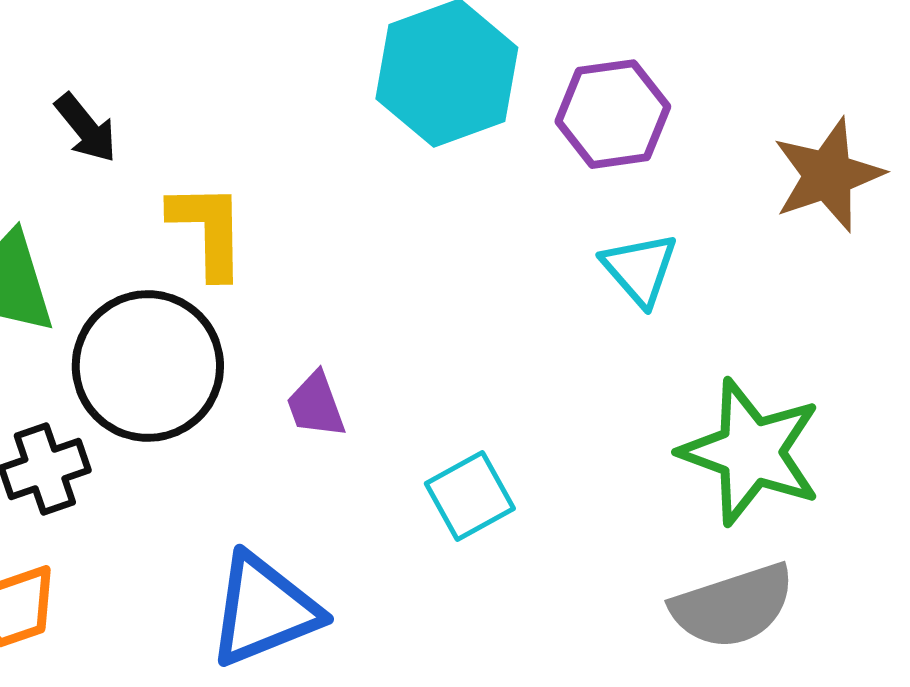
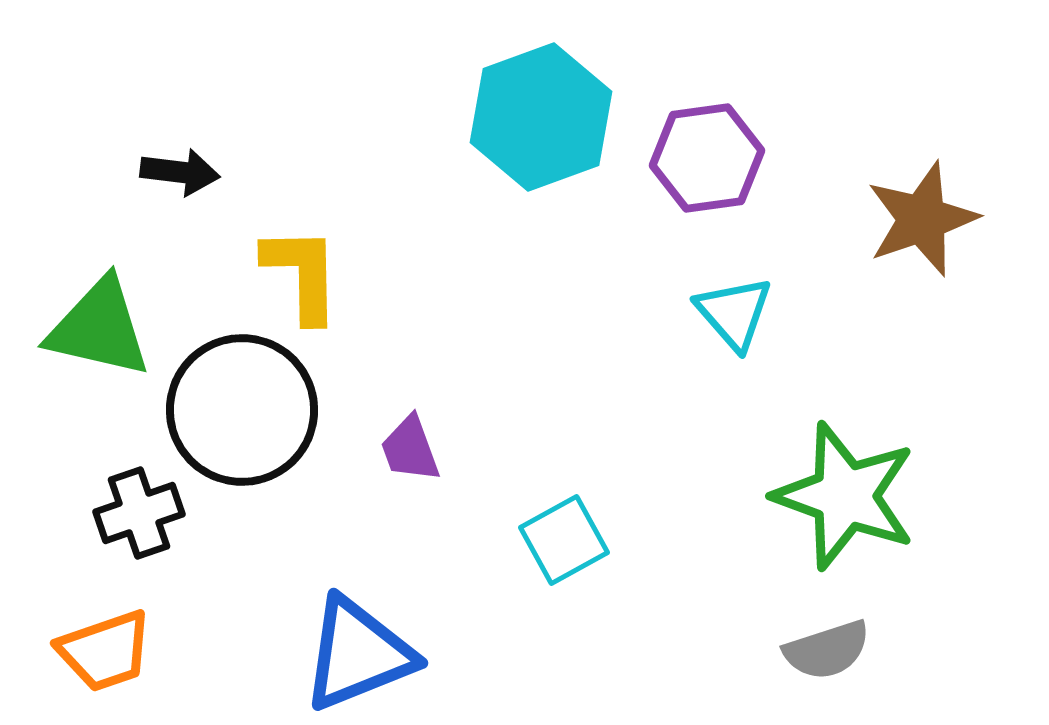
black arrow: (86, 128) -> (180, 172), turned -44
gray semicircle: (733, 606) -> (827, 650), size x0.7

